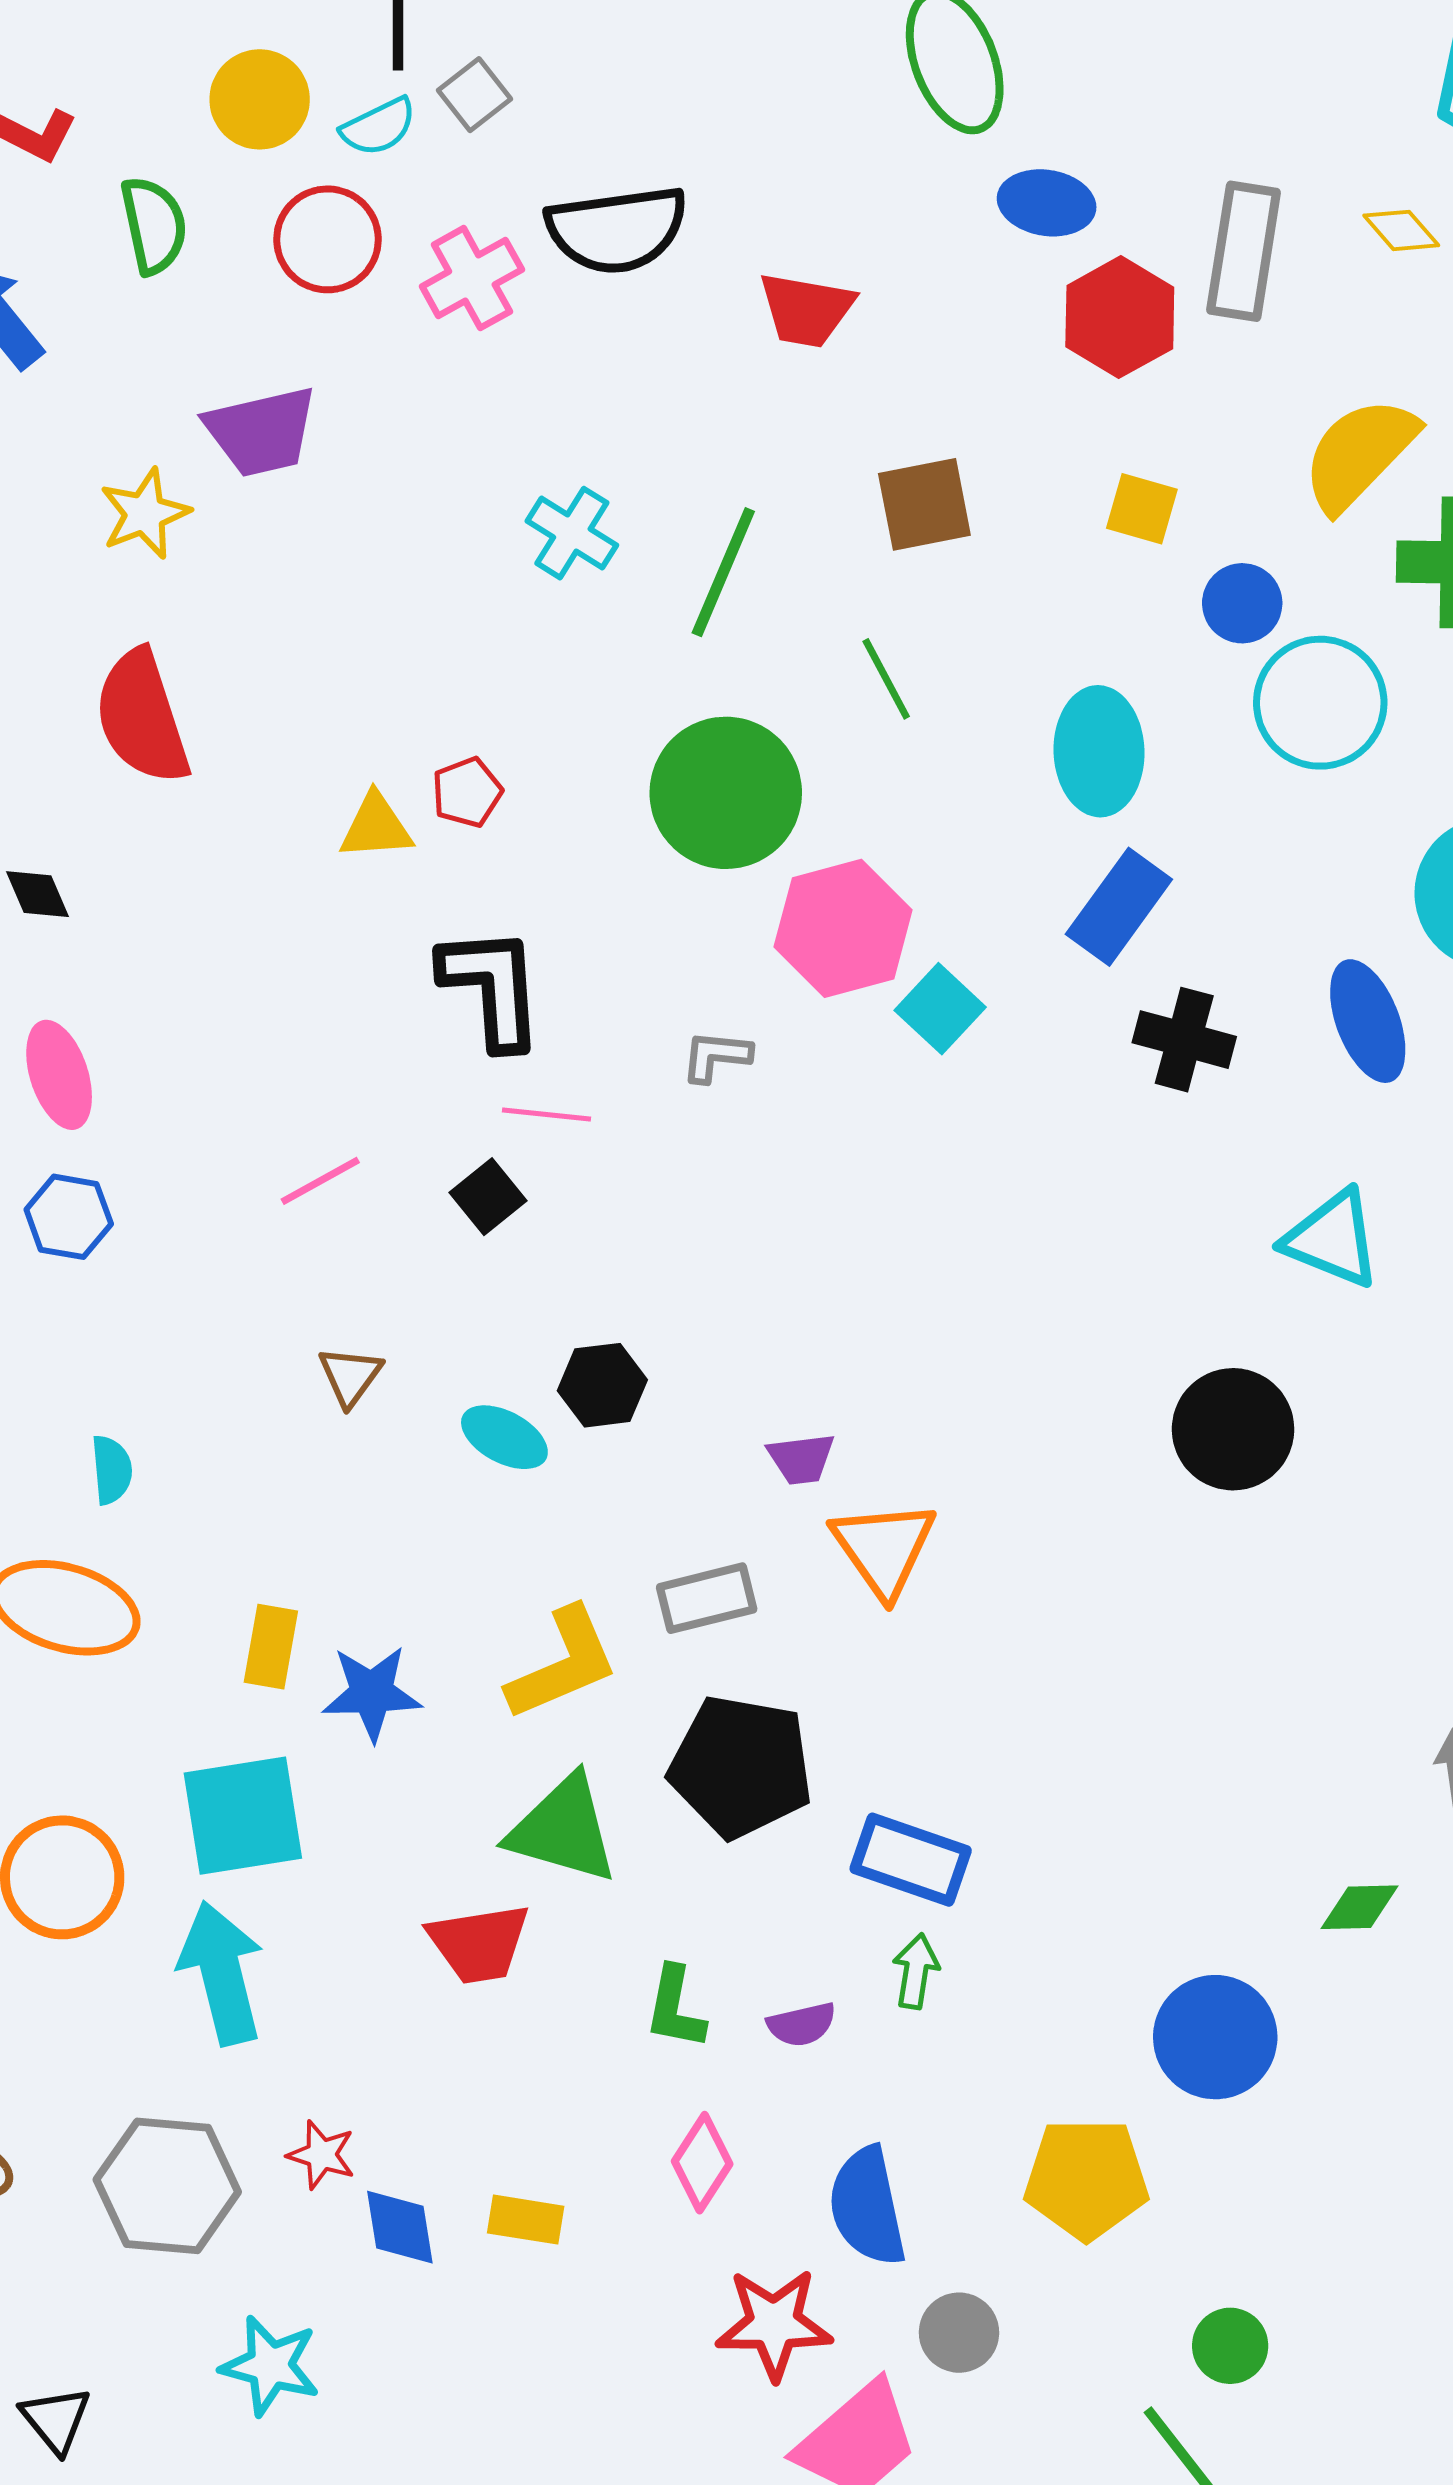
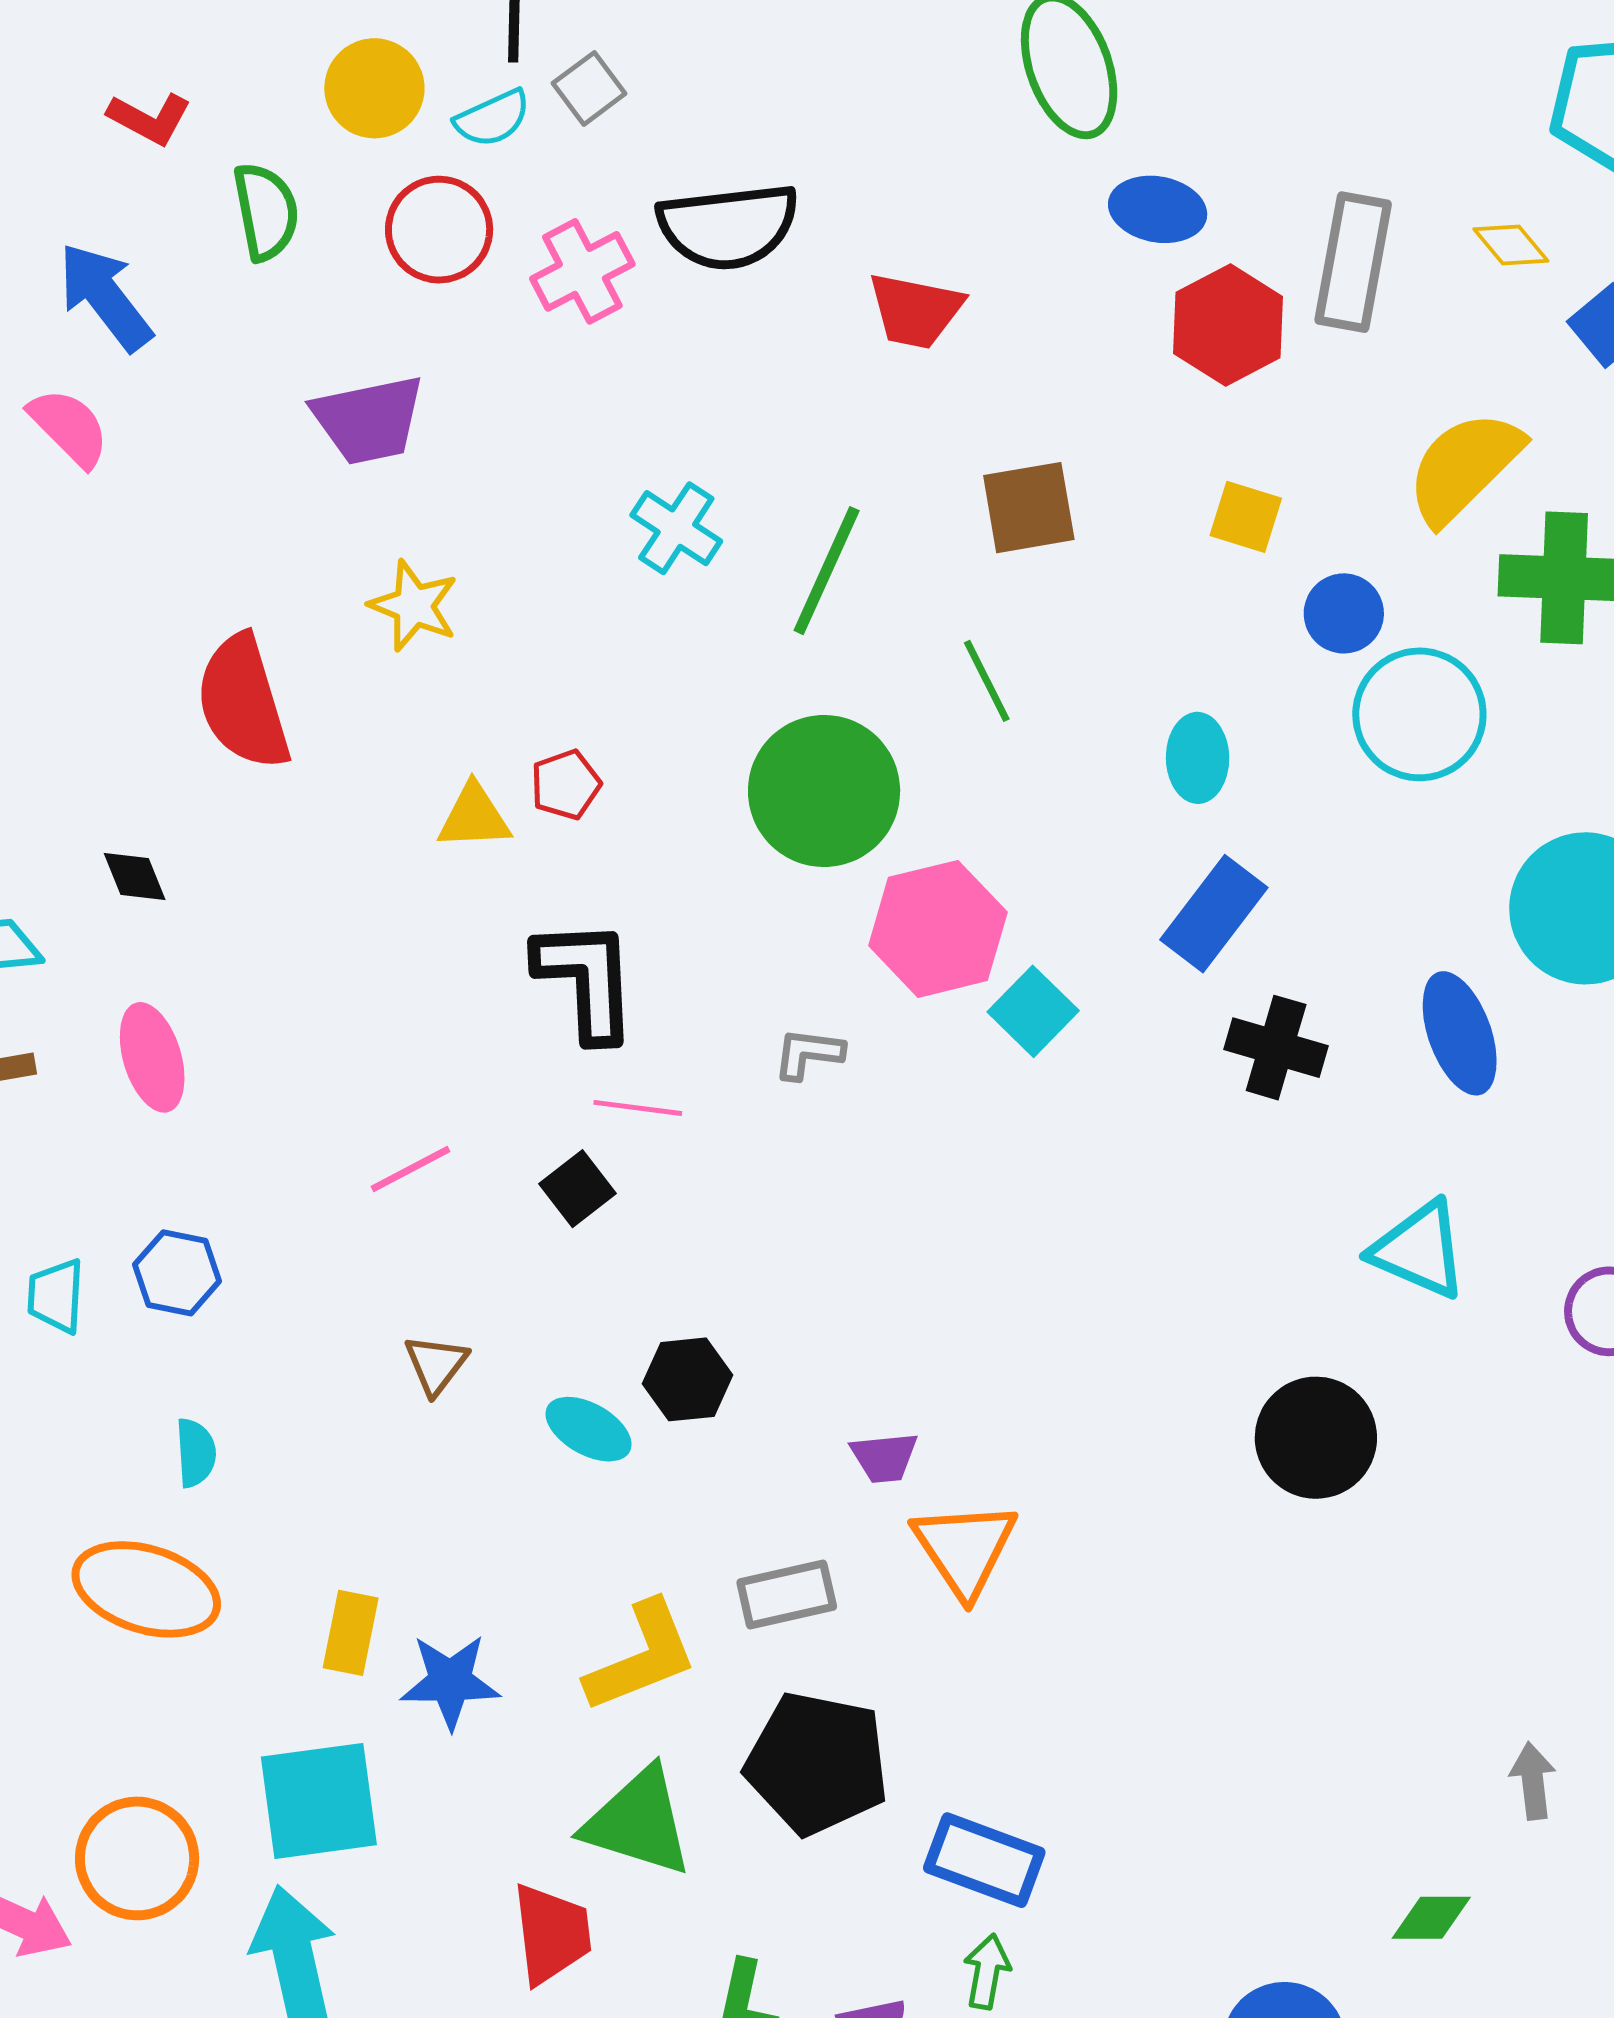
yellow star: (145, 514) -> (414, 606), moved, turned -30
cyan ellipse: (1099, 751) -> (1198, 758), size x0.7
blue hexagon: (69, 1217) -> (177, 1273), moved
red trapezoid: (479, 1943) -> (552, 1934), turned -89

